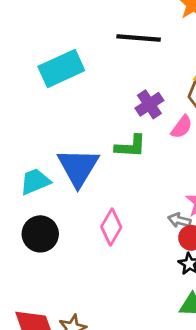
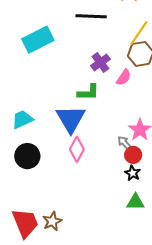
blue triangle: (78, 167) -> (71, 119), moved
gray arrow: (179, 220) -> (124, 143), turned 35

